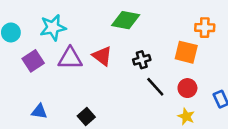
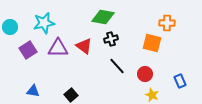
black cross: (142, 60) -> (111, 39), moved
black line: (155, 87) -> (117, 66), moved
red circle: (187, 88) -> (145, 74), moved

